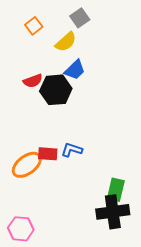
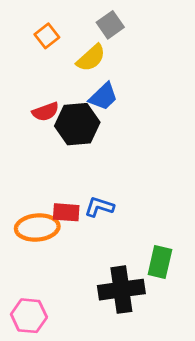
orange ellipse: (27, 165) -> (37, 227), turned 32
black cross: (113, 212) -> (121, 290), moved

